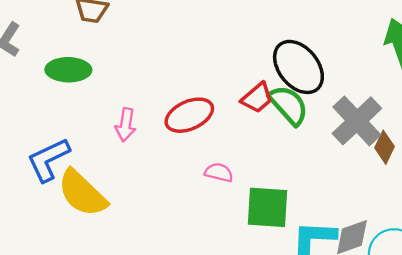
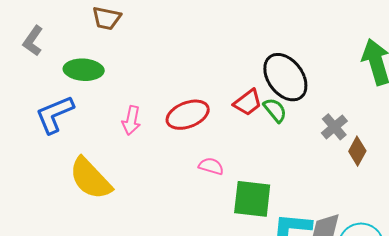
green semicircle: (288, 105) -> (275, 110), size x0.7
gray cross: (357, 121) -> (334, 127), size x0.6
blue L-shape: (48, 160) -> (55, 114), moved

